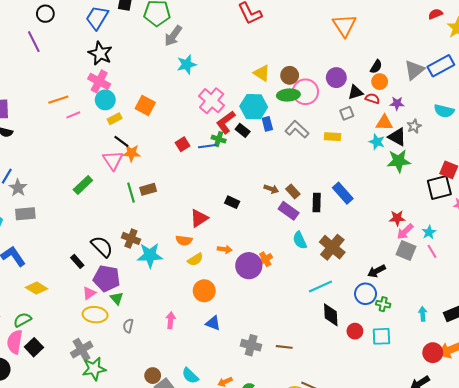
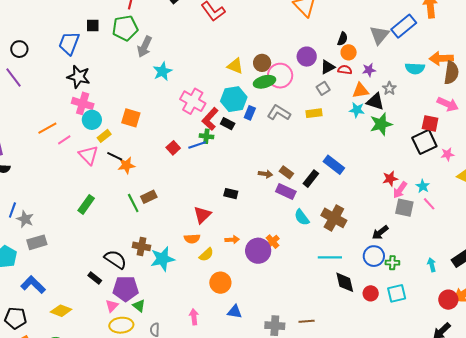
blue rectangle: (267, 124) -> (250, 113), turned 48
pink triangle: (113, 160) -> (88, 155), moved
black rectangle: (317, 203) -> (311, 179), turned 48
cyan line: (320, 286) -> (330, 257), turned 35

